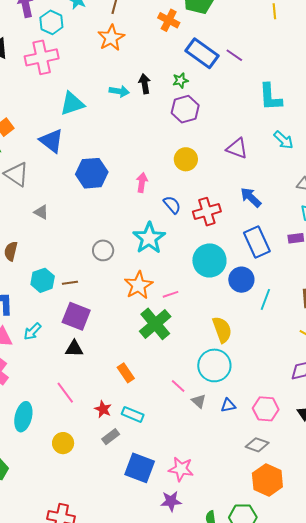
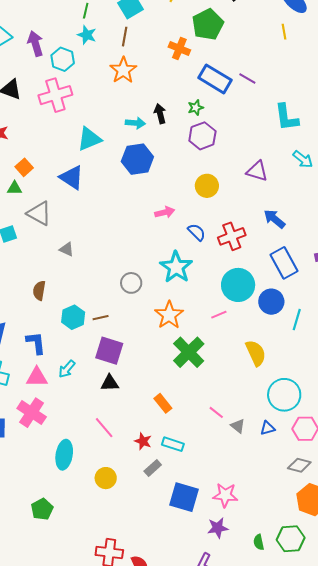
blue hexagon: (92, 173) -> (137, 159), moved
pink arrow: (142, 183) -> (165, 212), turned 72
pink line: (171, 294) -> (219, 315), moved
cyan circle: (214, 365) -> (284, 395), moved

